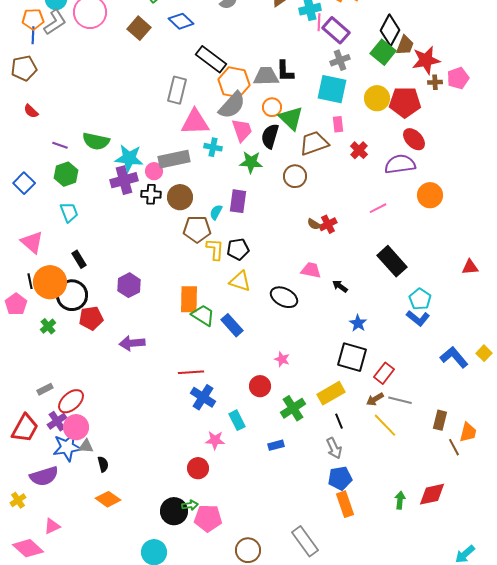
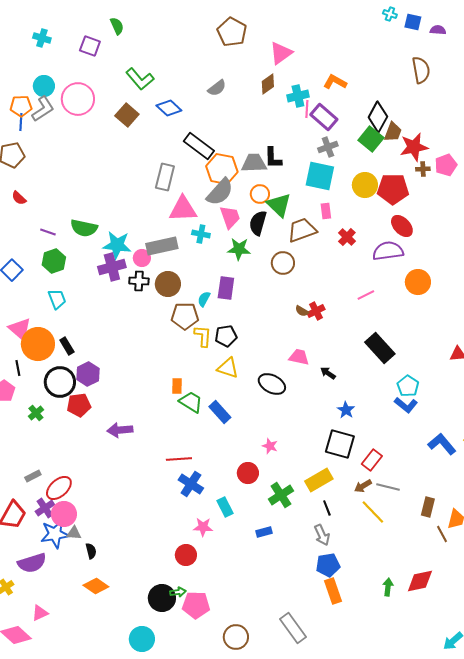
orange circle: (50, 282) -> (38, 344), moved
purple hexagon: (129, 285) -> (88, 374), moved
orange rectangle: (189, 299) -> (177, 386), size x0.6

